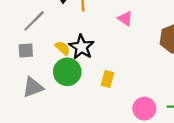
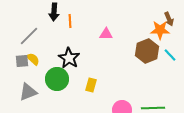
pink triangle: (125, 19) -> (106, 34), turned -32
yellow semicircle: (63, 48) -> (33, 59), moved

